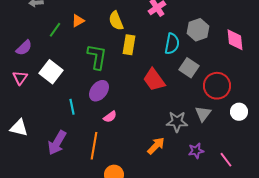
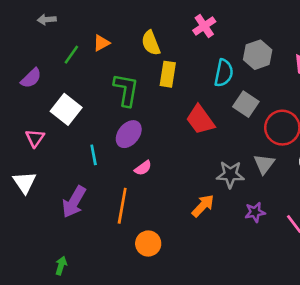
pink triangle: (20, 78) -> (35, 138), moved
white triangle: (19, 128) -> (25, 182), turned 42

